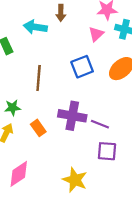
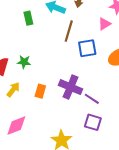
brown line: (39, 78) -> (69, 31), moved
green star: (12, 108) -> (24, 62), moved
orange rectangle: (38, 128) -> (40, 91), turned 40

